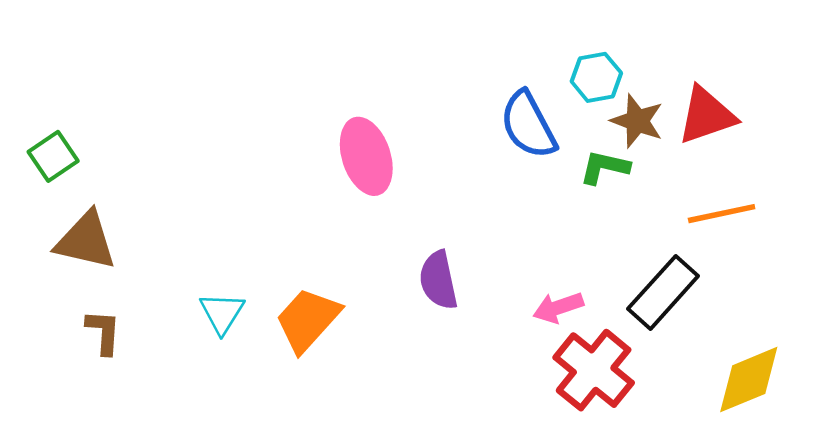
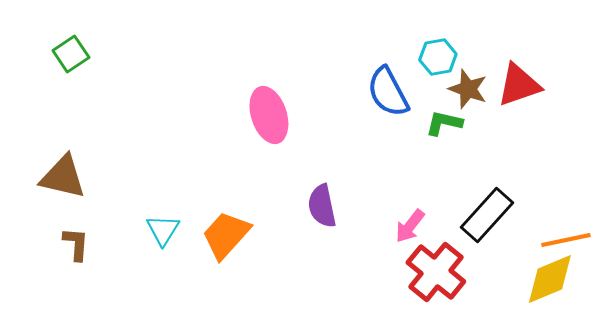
green square: (53, 156) -> (71, 54), moved
orange line: (722, 214) -> (566, 240), moved
pink arrow: (558, 307) -> (410, 226), turned -33

